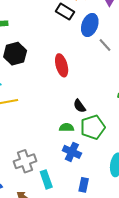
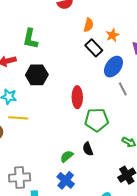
black semicircle: (79, 106) -> (88, 149), moved
green semicircle: (67, 127) -> (67, 156), turned -56
green pentagon: (93, 127) -> (97, 120), moved

